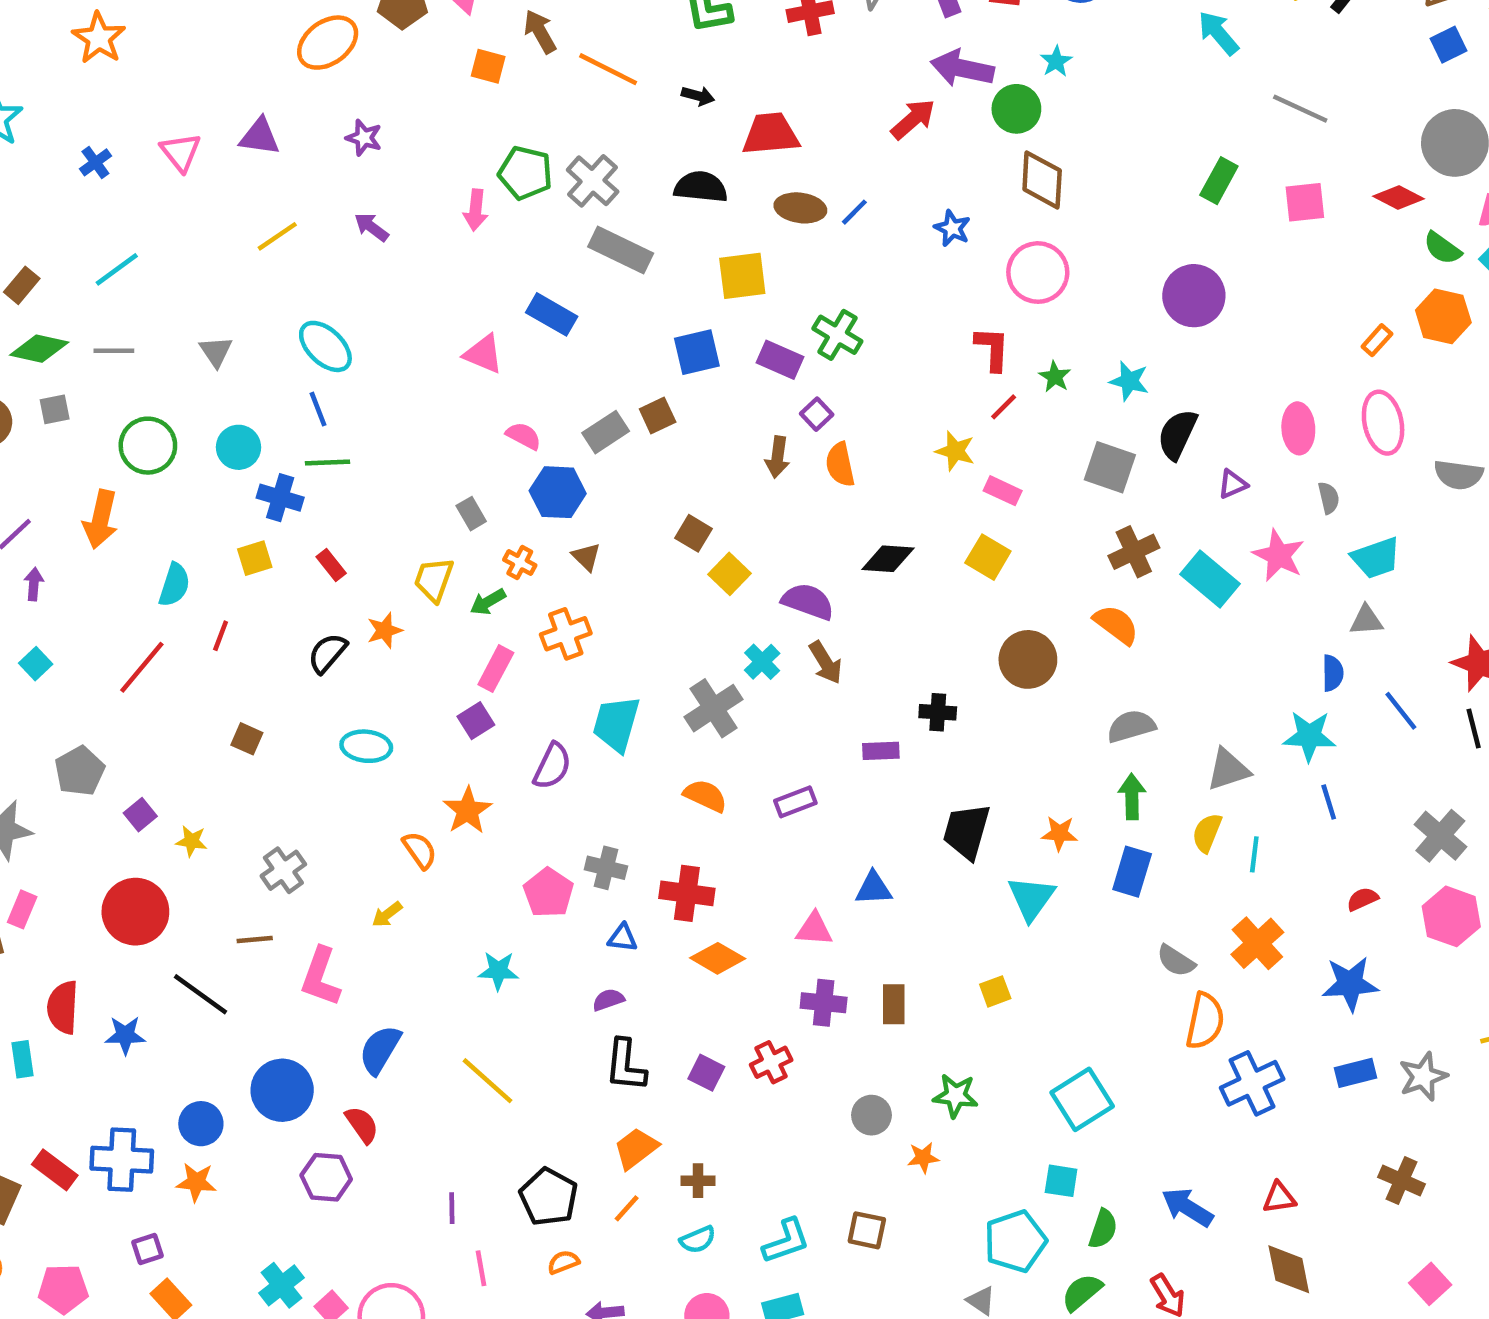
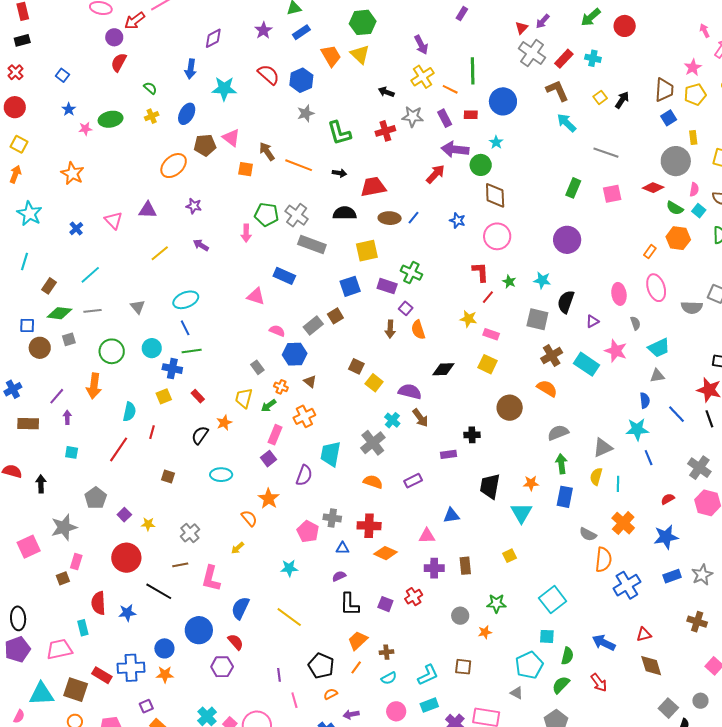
cyan ellipse: (325, 346) -> (186, 300), turned -60
cyan square: (36, 664) -> (72, 452), turned -32

